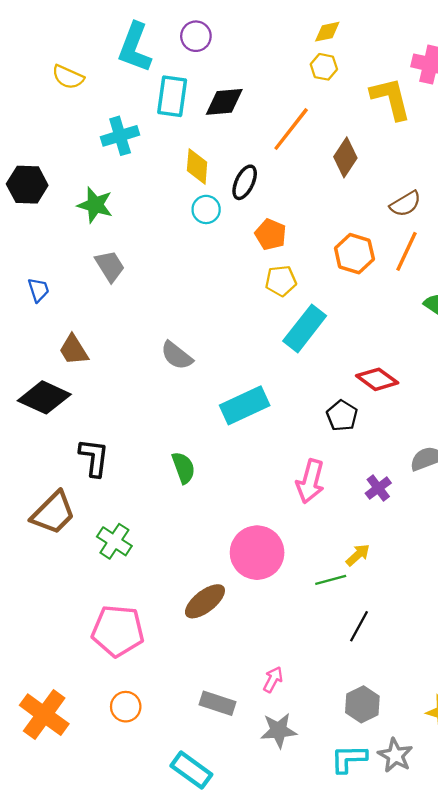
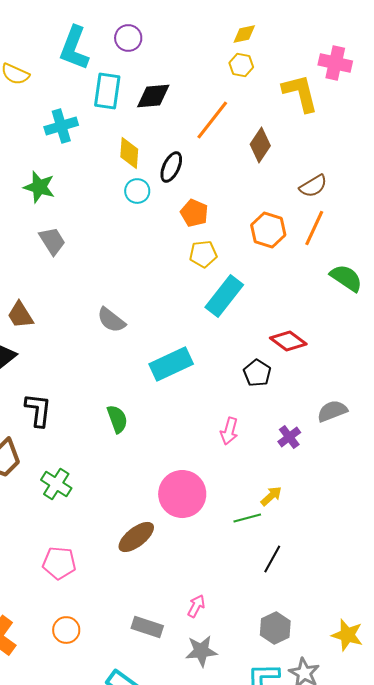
pink arrow: (310, 481) -> (229, 431), size x0.7
pink pentagon: (118, 631) -> (59, 563), size x0.7

